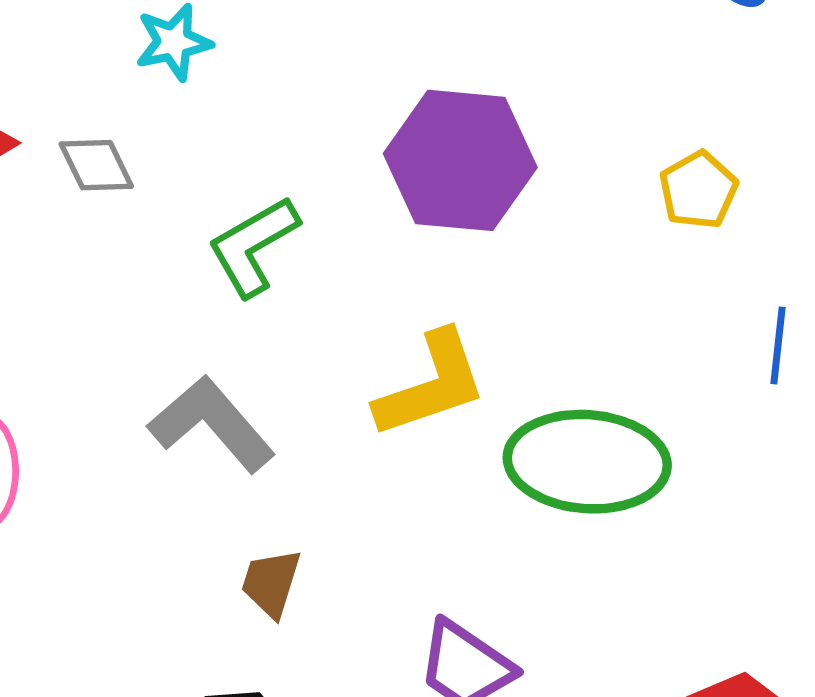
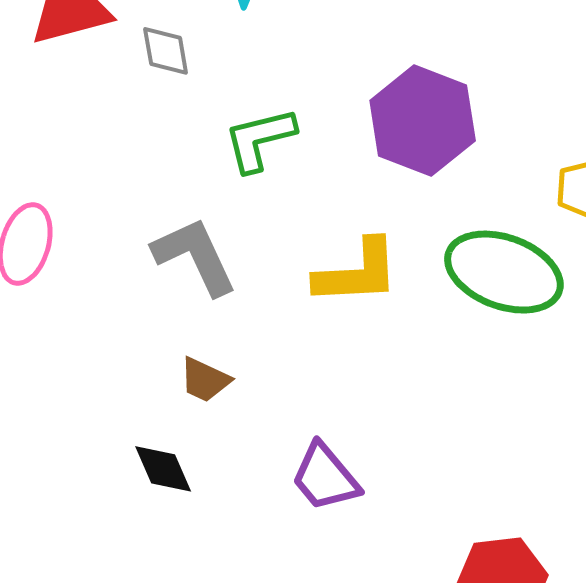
green ellipse: (587, 462) -> (504, 272), moved
brown trapezoid: (271, 583) -> (205, 380), turned -98

